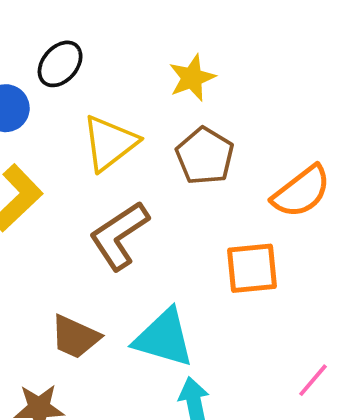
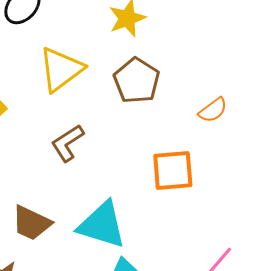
orange semicircle: (301, 192) -> (213, 110), size x0.6
brown L-shape: (119, 236) -> (68, 143), size x0.7

